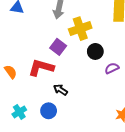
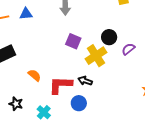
yellow cross: (80, 29) -> (96, 56), moved
red L-shape: (41, 68) -> (60, 85), moved
cyan cross: (19, 112) -> (44, 112), moved

